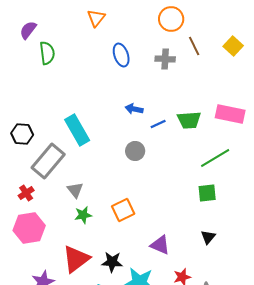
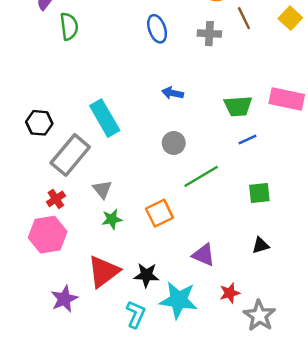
blue line: (158, 124) -> (247, 139), moved
green line: (215, 158) -> (201, 176), moved
red cross: (26, 193) -> (56, 199), moved
black triangle: (208, 237) -> (261, 245), turned 35

